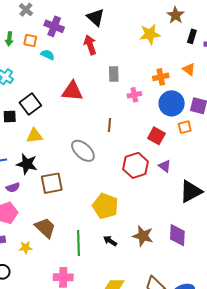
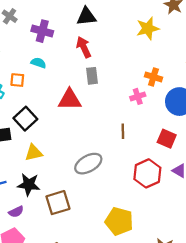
black triangle: (96, 17) -> (86, 16), turned -42
orange square: (30, 40) -> (17, 80), moved
gray rectangle: (114, 74) -> (92, 76), moved
orange cross: (161, 77) -> (153, 77), moved, turned 35
brown line: (109, 125) -> (123, 131), moved
gray ellipse: (83, 151) -> (88, 164), turned -65

